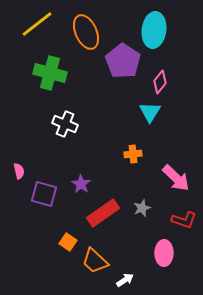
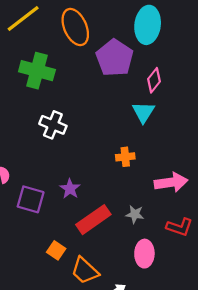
pink arrow: (176, 178) -> (171, 182), turned -52
gray star: (142, 208) -> (135, 214), turned 30
pink ellipse: (164, 253) -> (144, 254), moved

